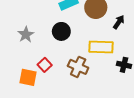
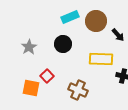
black arrow: (119, 22) -> (118, 35), turned 104
brown cross: (78, 67) -> (78, 90), moved

